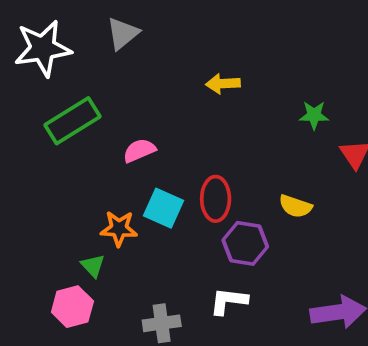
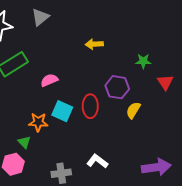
yellow semicircle: (295, 206) -> (133, 110), turned 102
purple hexagon: (245, 243) -> (117, 87), moved
white L-shape: (229, 301) -> (97, 161), turned 30

